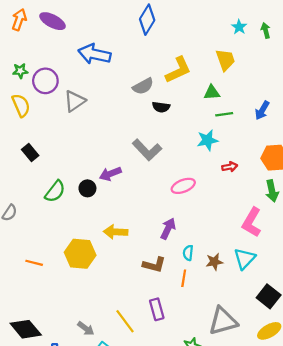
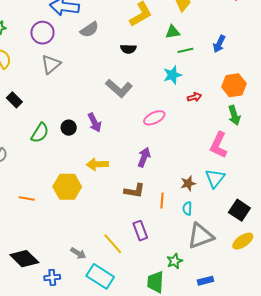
purple circle: (45, 81) -> (42, 33), moved
gray semicircle: (143, 86) -> (89, 30), moved
gray triangle: (75, 101) -> (51, 64), moved
purple arrow: (110, 174) -> (94, 122), moved, turned -90
cyan semicircle: (188, 253) -> (187, 208), moved

